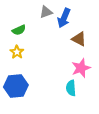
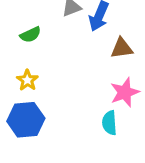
brown triangle: (79, 39) -> (122, 48), turned -35
yellow star: (17, 52) -> (27, 80), moved

